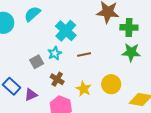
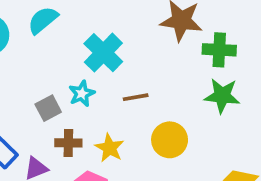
brown cross: (57, 79) -> (68, 143), moved, turned -32
yellow circle: (111, 84) -> (170, 140), moved
yellow star: (84, 89) -> (109, 148), moved

